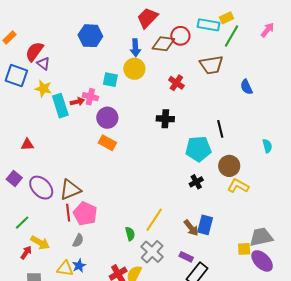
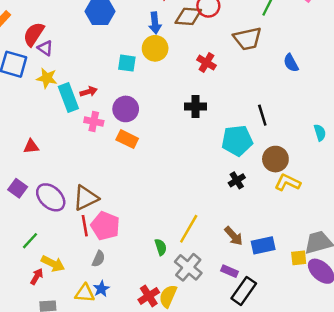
pink cross: (90, 97) -> (94, 122), moved
blue rectangle: (205, 225) -> (263, 245), moved, turned 66

